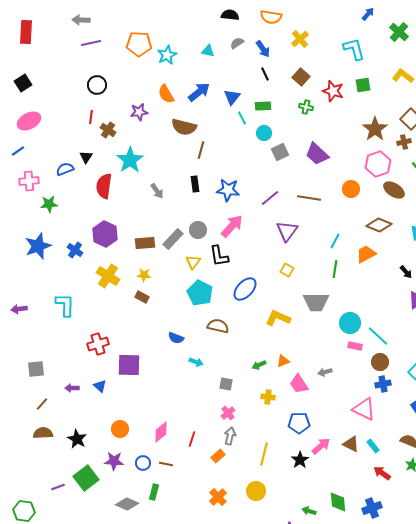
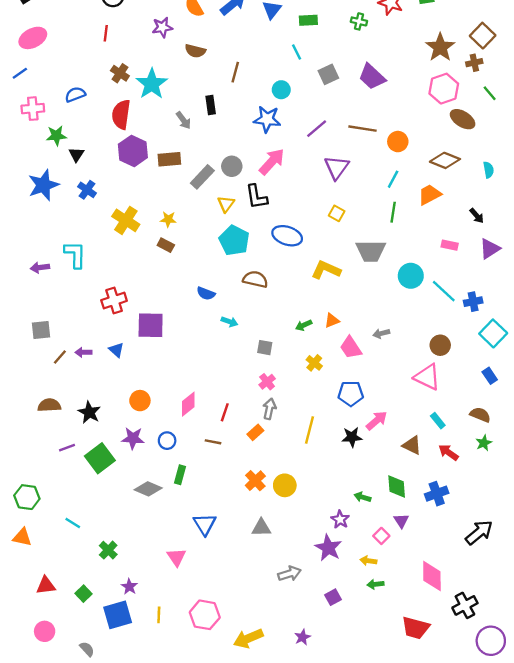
cyan line: (242, 118) -> (297, 52), moved
brown semicircle: (184, 127) -> (195, 51), moved, size x0.7
brown cross: (108, 130) -> (120, 73), moved
cyan circle: (264, 133) -> (281, 90), moved
black triangle: (86, 157) -> (76, 154), moved
black rectangle: (195, 184) -> (211, 105), moved
orange circle: (351, 189) -> (398, 142), moved
purple hexagon: (105, 234) -> (133, 151), moved
brown rectangle: (145, 243) -> (169, 159), moved
blue ellipse: (245, 289) -> (287, 236), turned 65
purple arrow: (19, 309) -> (40, 268), moved
pink rectangle: (355, 346) -> (450, 245), moved
brown circle: (380, 362) -> (440, 345), moved
blue cross: (383, 384) -> (473, 302), moved
yellow cross: (268, 397) -> (314, 363), turned 32
brown line: (42, 404) -> (60, 357), moved
brown triangle: (351, 444) -> (412, 445), moved
black star: (300, 460) -> (352, 437), turned 30
brown line: (166, 464) -> (213, 442), moved
purple line: (58, 487) -> (67, 448), moved
yellow circle: (256, 491) -> (285, 485), moved

